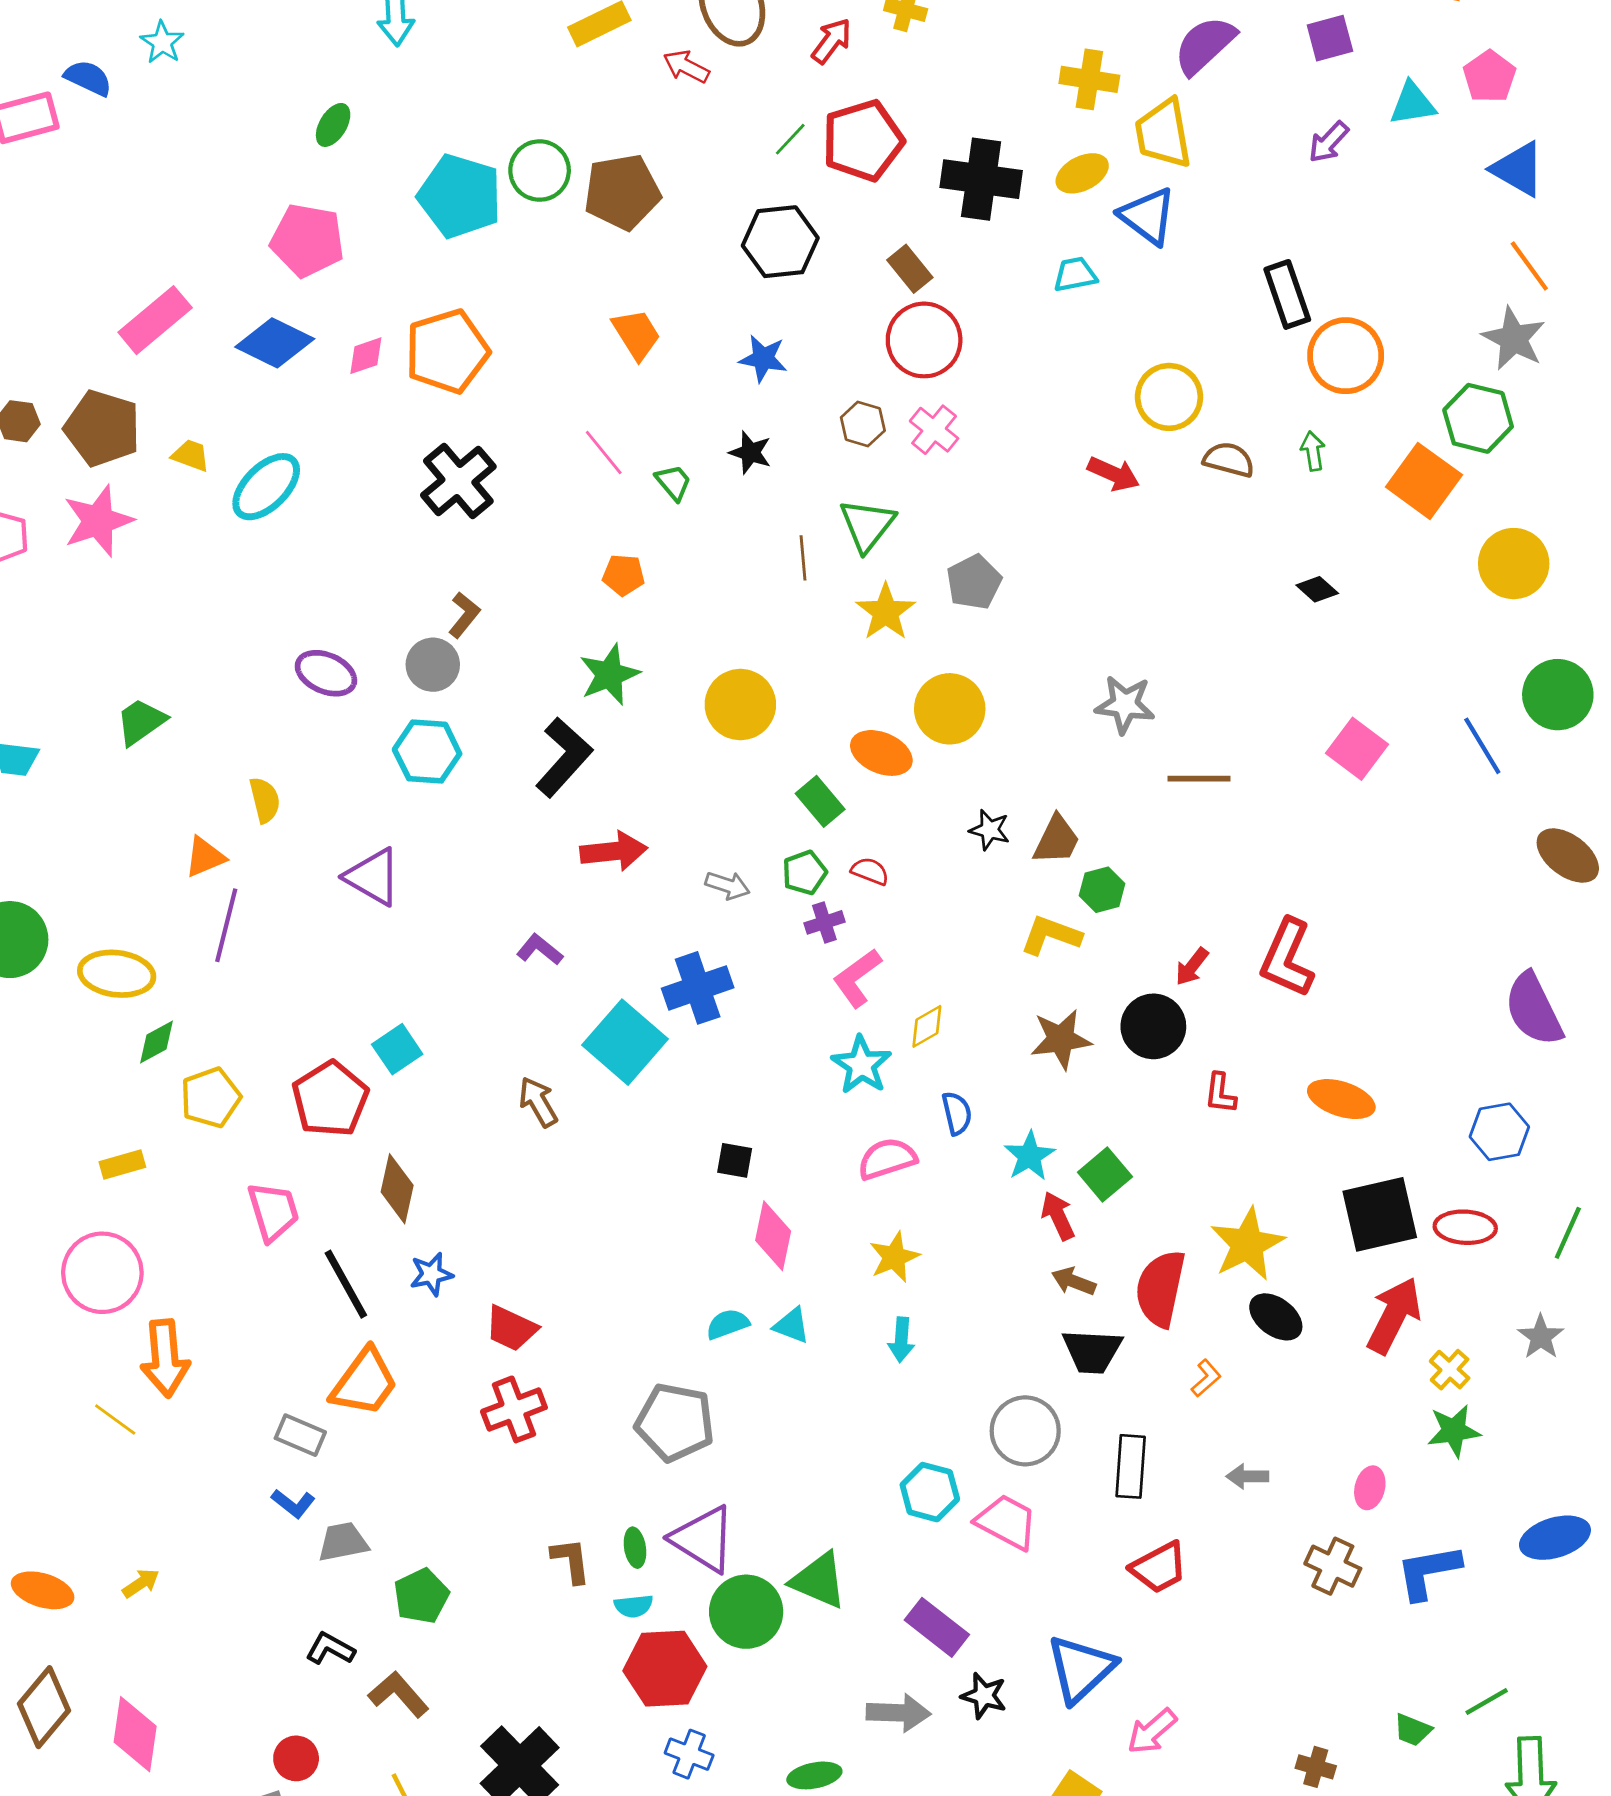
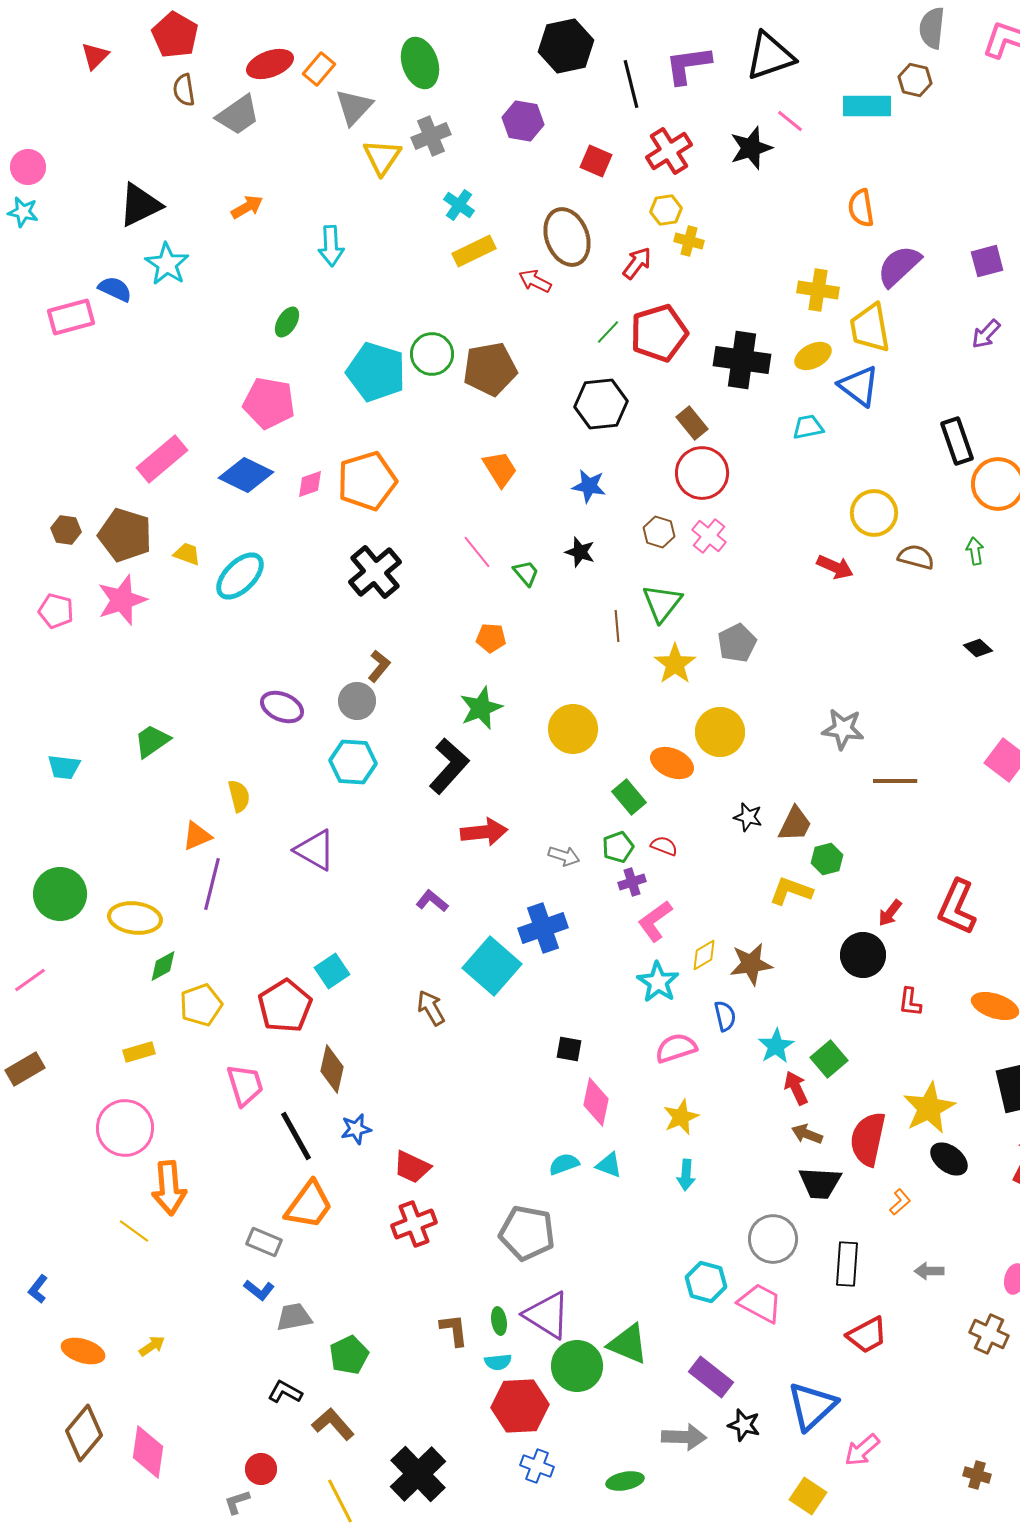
cyan star: (162, 42) -> (167, 264), size x1.4
brown star: (1061, 1039) -> (751, 964), moved

